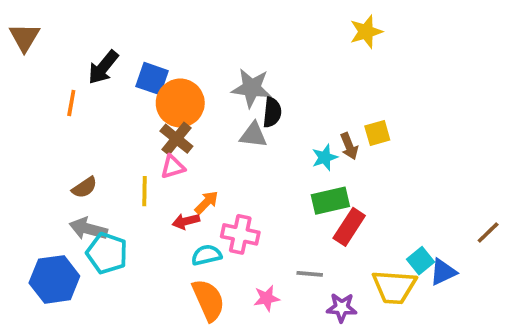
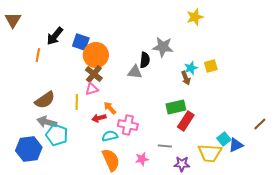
gray star: (252, 88) -> (163, 47), moved
yellow square: (377, 133) -> (211, 66), moved
cyan star: (325, 157) -> (191, 68), moved
brown semicircle: (84, 187) -> (45, 100), size x1.5
orange arrow: (206, 202) -> (110, 108), turned -88

